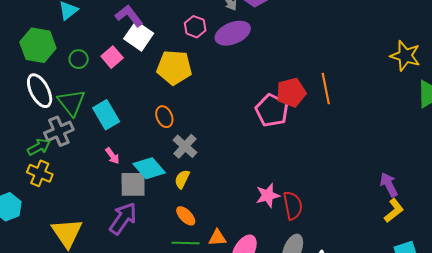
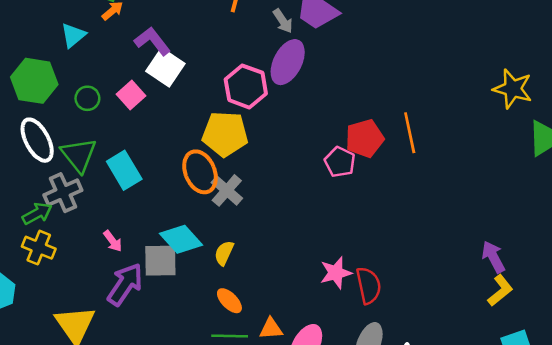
pink hexagon: (195, 27) -> (246, 86), moved, size x1.5
purple ellipse: (233, 33) -> (288, 62), turned -40
yellow pentagon: (174, 67) -> (225, 134), moved
pink pentagon: (272, 110) -> (340, 162), size x0.7
orange ellipse: (164, 117) -> (200, 172), size x1.5
gray cross: (185, 146) -> (227, 190), moved
pink arrow: (112, 156) -> (113, 241), moved
purple arrow: (123, 218) -> (125, 284), moved

